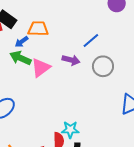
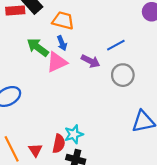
blue arrow: (22, 42) -> (62, 43), moved, turned -88
cyan star: (70, 130) -> (74, 134), turned -30

